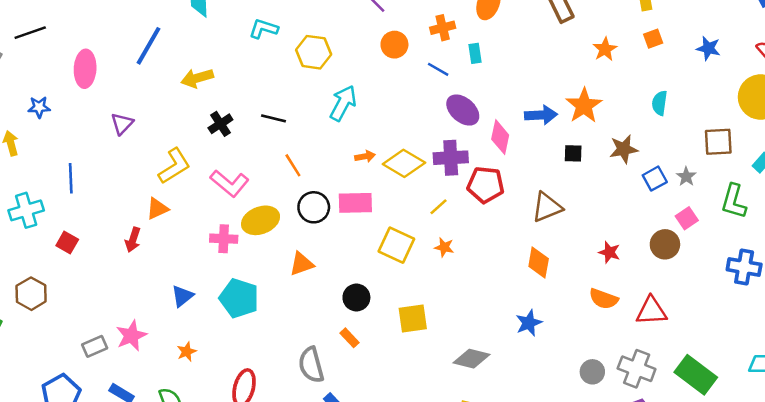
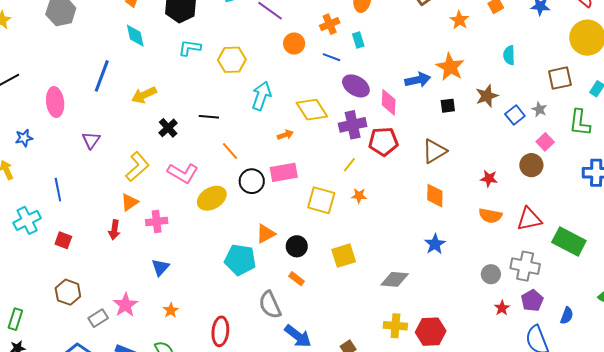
yellow diamond: (404, 163) -> (312, 110), moved, turned 36
pink cross: (224, 239) -> (157, 221), moved
orange triangle: (301, 264) -> (266, 234), moved
brown hexagon: (31, 294) -> (68, 292), moved
cyan pentagon: (239, 298) -> (240, 260), moved
green rectangle: (696, 375) -> (569, 241), moved

